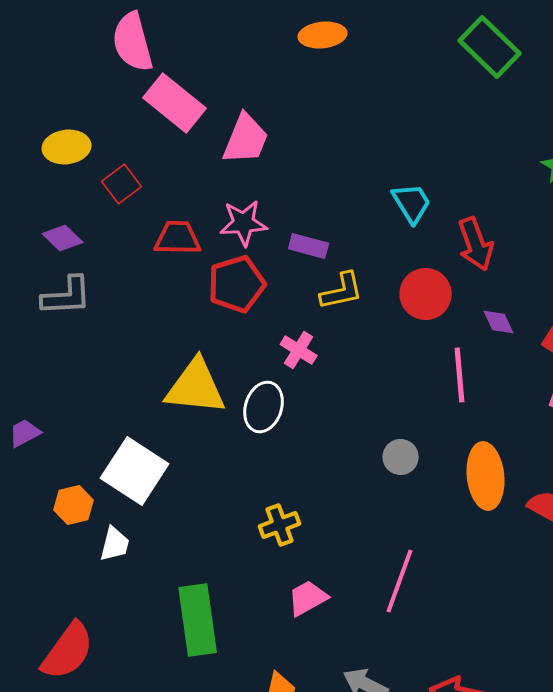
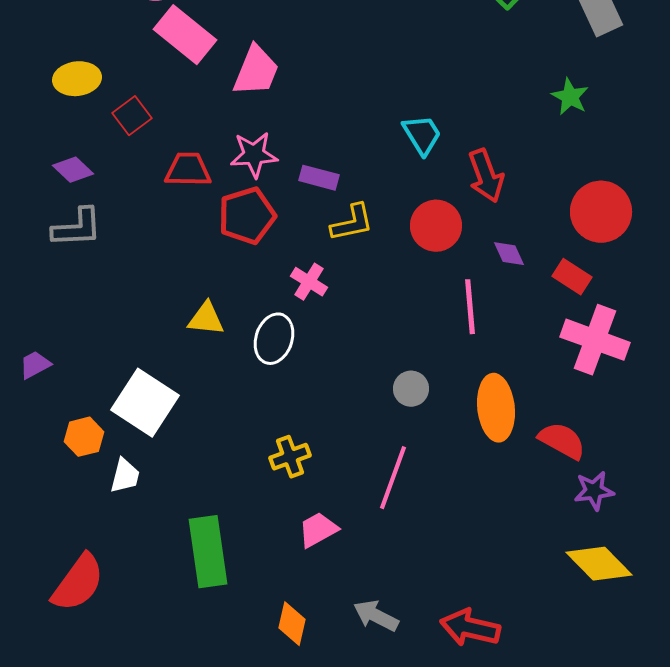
yellow triangle: (196, 387) -> (206, 319), size x0.6
pink line: (400, 581) -> (393, 478), moved

